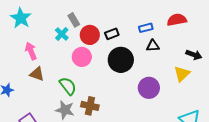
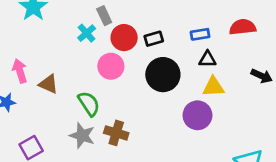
pink arrow: (31, 51) -> (20, 71), moved
yellow triangle: (182, 74) -> (213, 87), moved, turned 36

